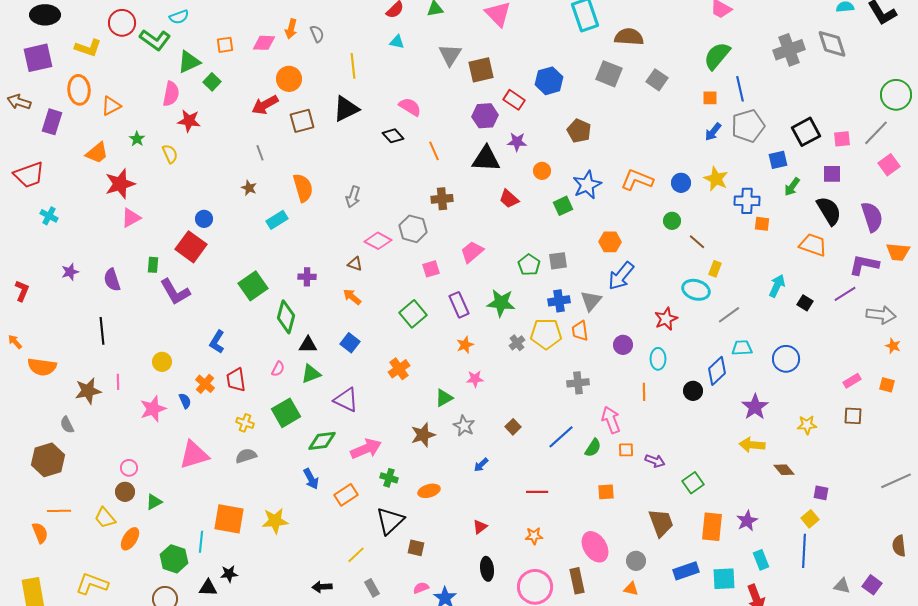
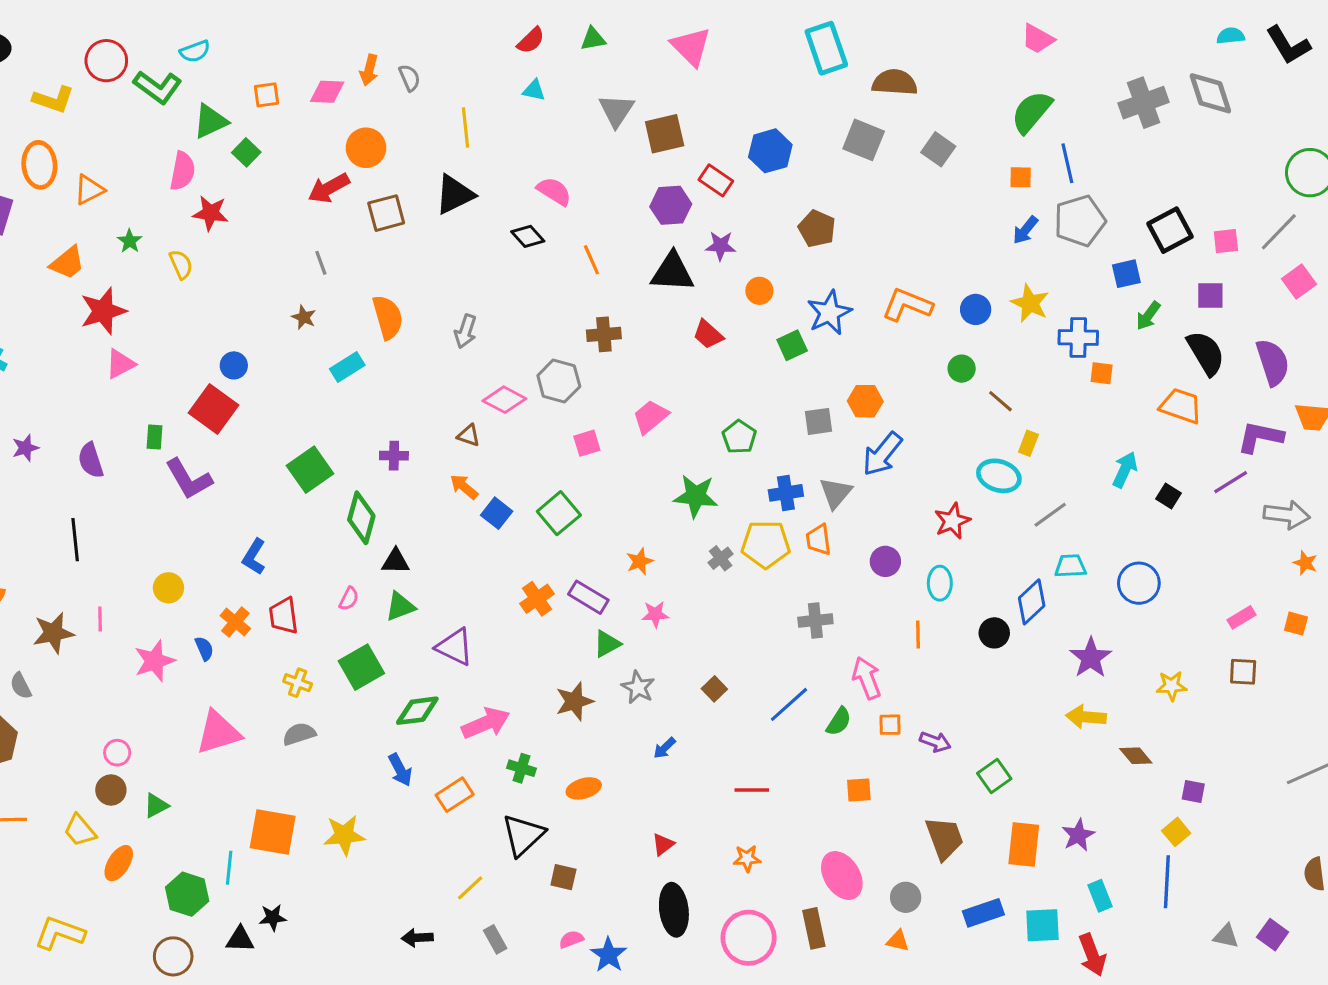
gray square: (558, 261) -> (819, 421), moved
purple rectangle: (459, 305) -> (588, 597), moved, turned -35
blue square: (350, 343) -> (497, 513), moved
black ellipse: (487, 569) -> (674, 910), size x1.4

